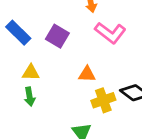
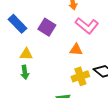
orange triangle: (87, 74) -> (76, 50), moved

